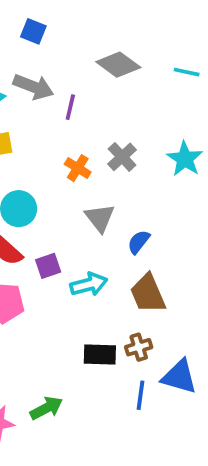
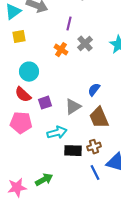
purple line: (70, 107) -> (69, 24), moved
gray triangle: (100, 218) -> (73, 107), moved, turned 36
cyan arrow: (89, 284) -> (57, 133), moved
blue line: (140, 395) -> (95, 173), turned -35

